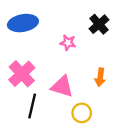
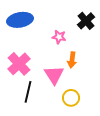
orange arrow: (100, 77) -> (72, 60), moved
pink triangle: (62, 86) -> (54, 75), turned 40

